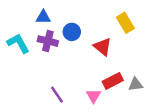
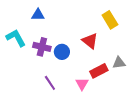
blue circle: (72, 32) -> (62, 52), moved
purple cross: (48, 41) -> (42, 47), moved
gray triangle: (136, 84) -> (119, 63), moved

